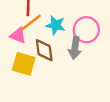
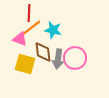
pink circle: (86, 30) -> (75, 58), moved
gray arrow: (75, 48) -> (58, 59), moved

